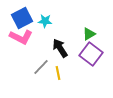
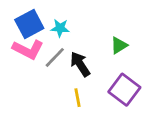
purple square: (91, 54) -> (124, 90), moved
gray line: (41, 67) -> (55, 57), moved

